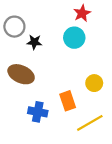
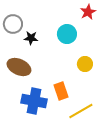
red star: (82, 13) -> (88, 12), moved
yellow circle: (94, 83) -> (85, 64), moved
blue cross: (38, 112) -> (34, 101), size x1.4

